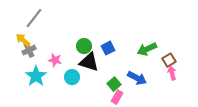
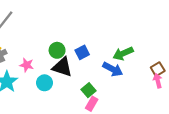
brown square: (169, 60) -> (158, 69), moved
pink arrow: (172, 73) -> (158, 81), moved
blue arrow: (137, 78) -> (113, 69), moved

